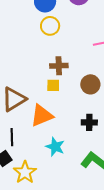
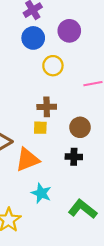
yellow circle: (50, 26) -> (53, 66), moved
black cross: (89, 122) -> (74, 157), moved

